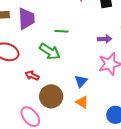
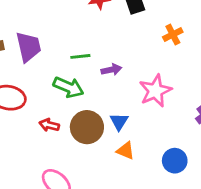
purple arrow: (105, 39) -> (111, 70), moved
brown circle: (51, 96) -> (87, 127), moved

